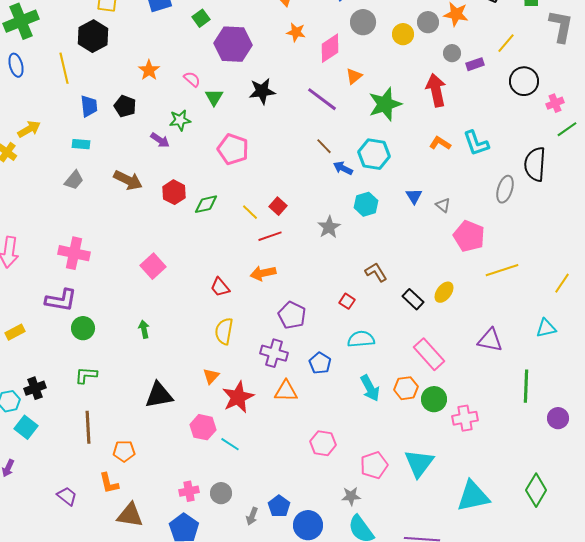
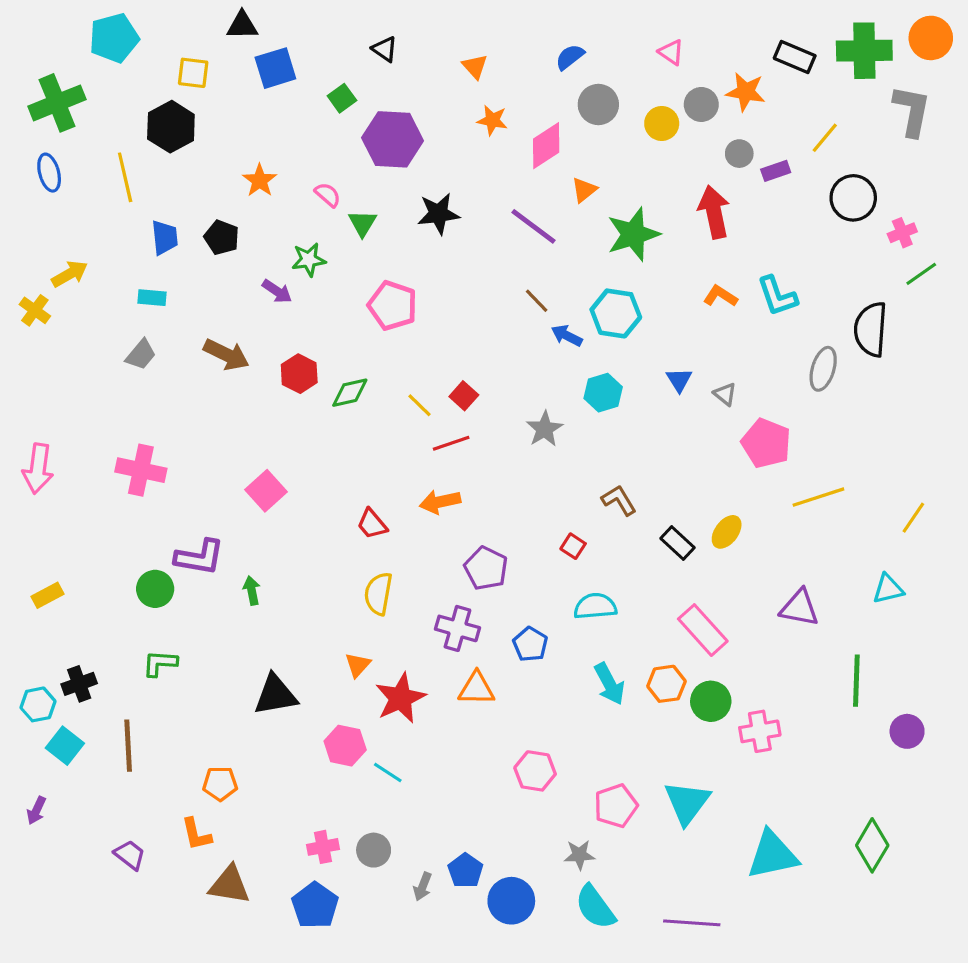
purple L-shape: (61, 300) -> (199, 557), moved
brown line: (88, 427) -> (128, 746), moved

